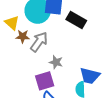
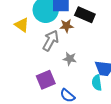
brown star: (23, 36) -> (66, 26), moved
purple square: (45, 81) -> (46, 80), moved

